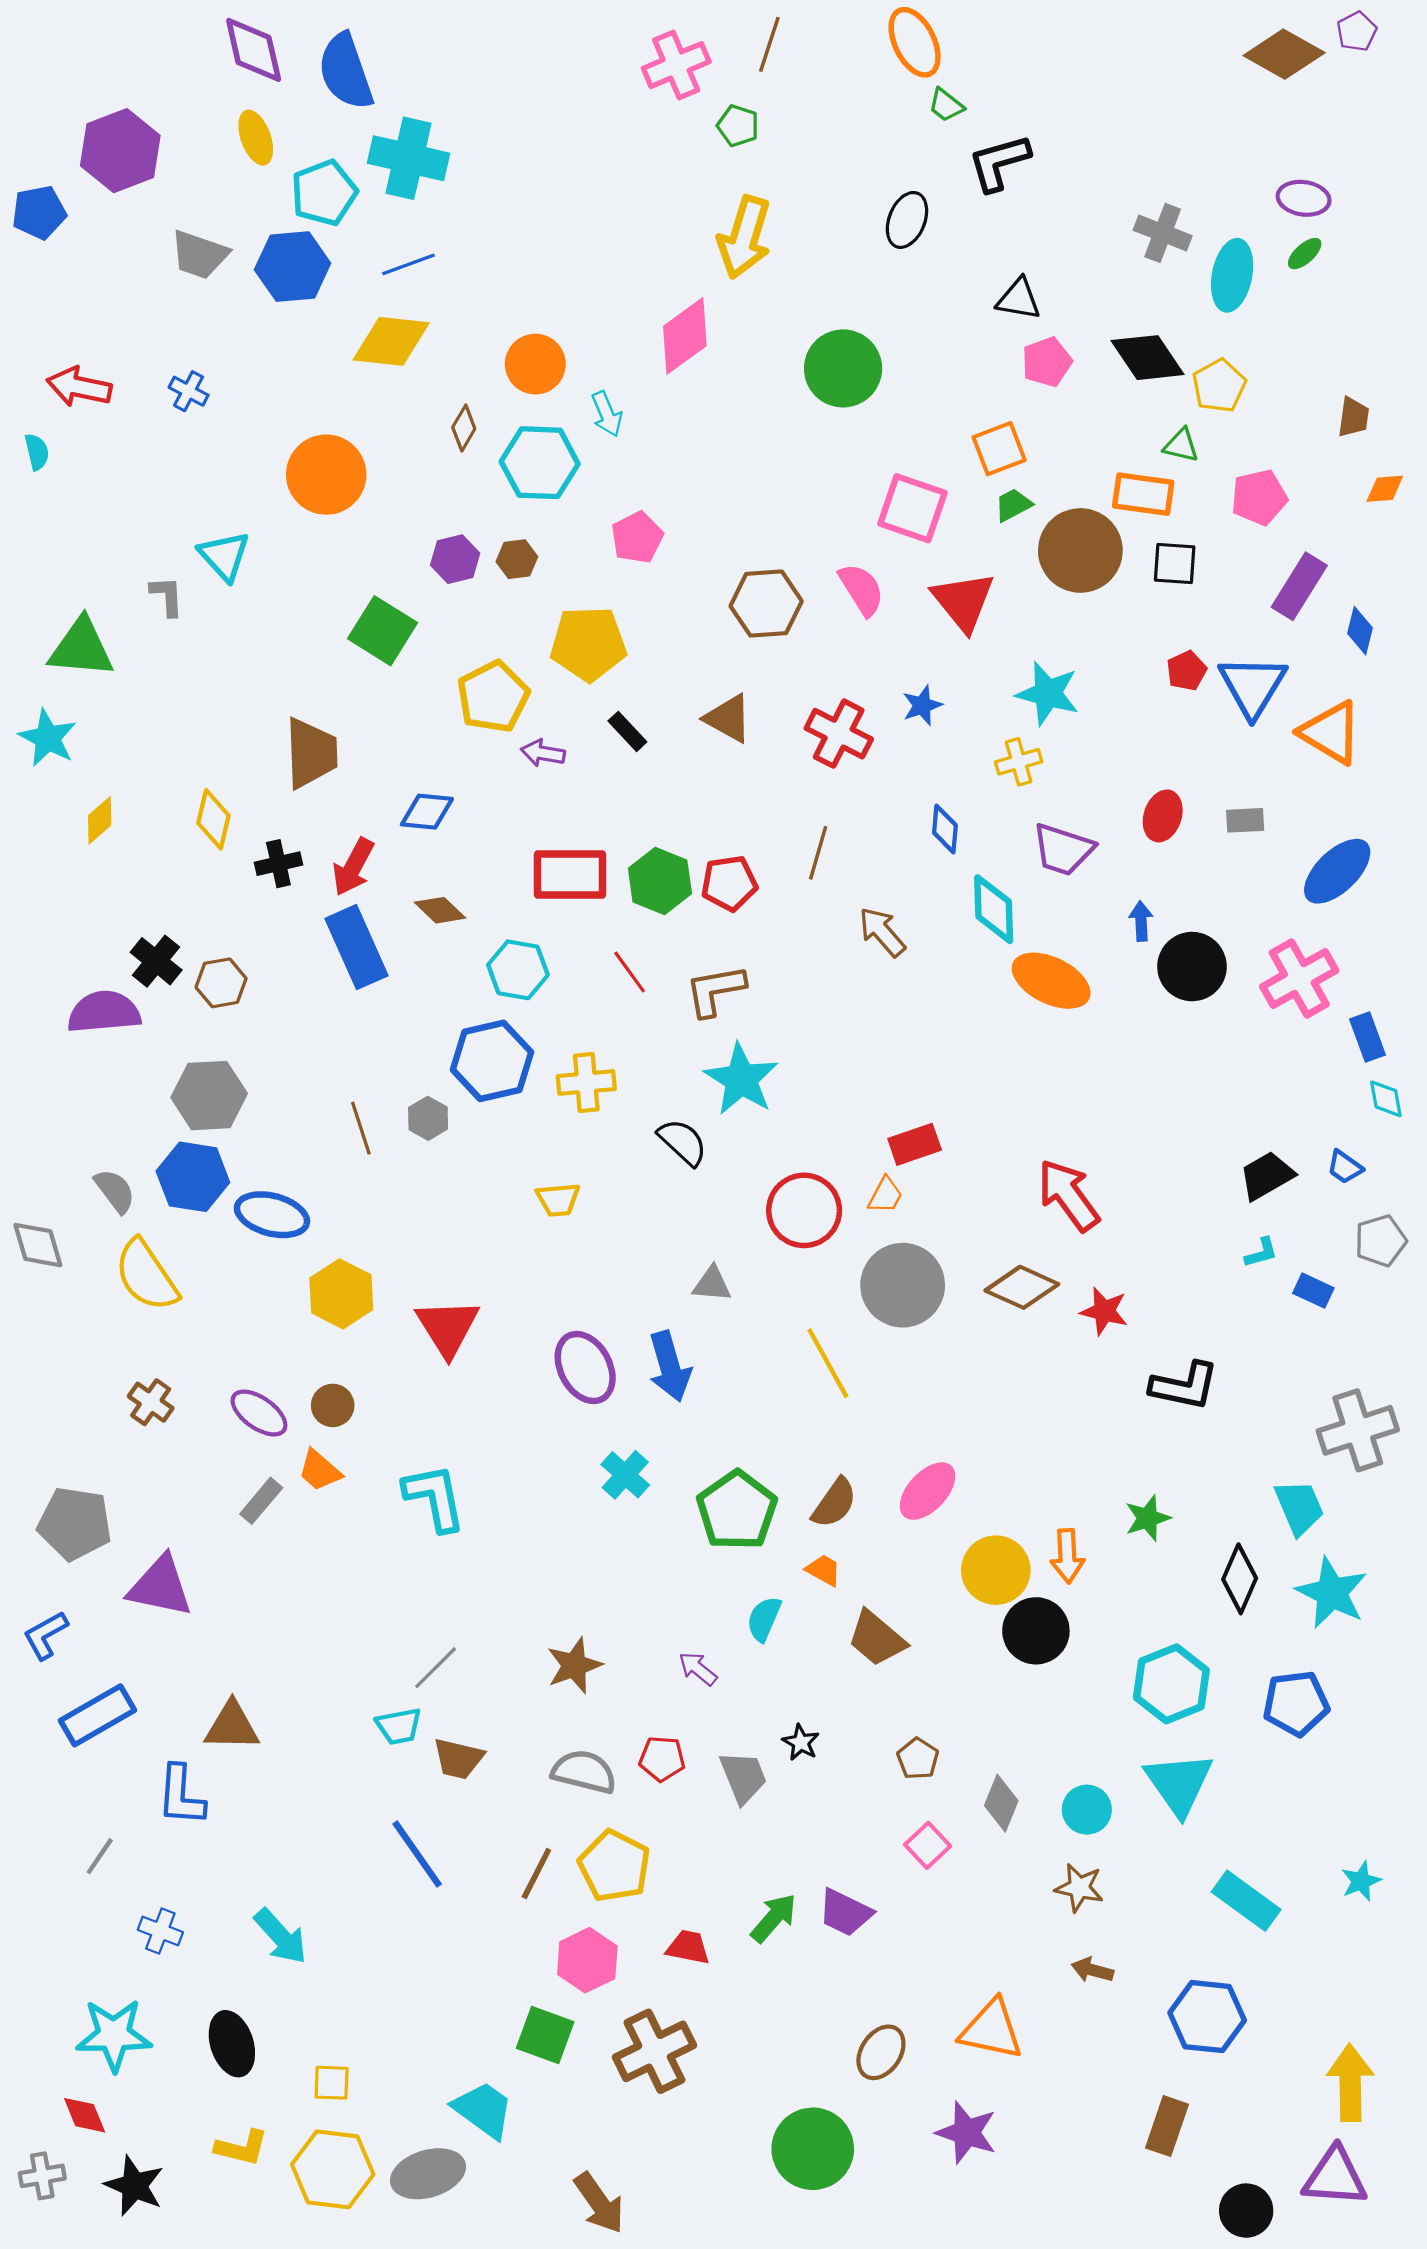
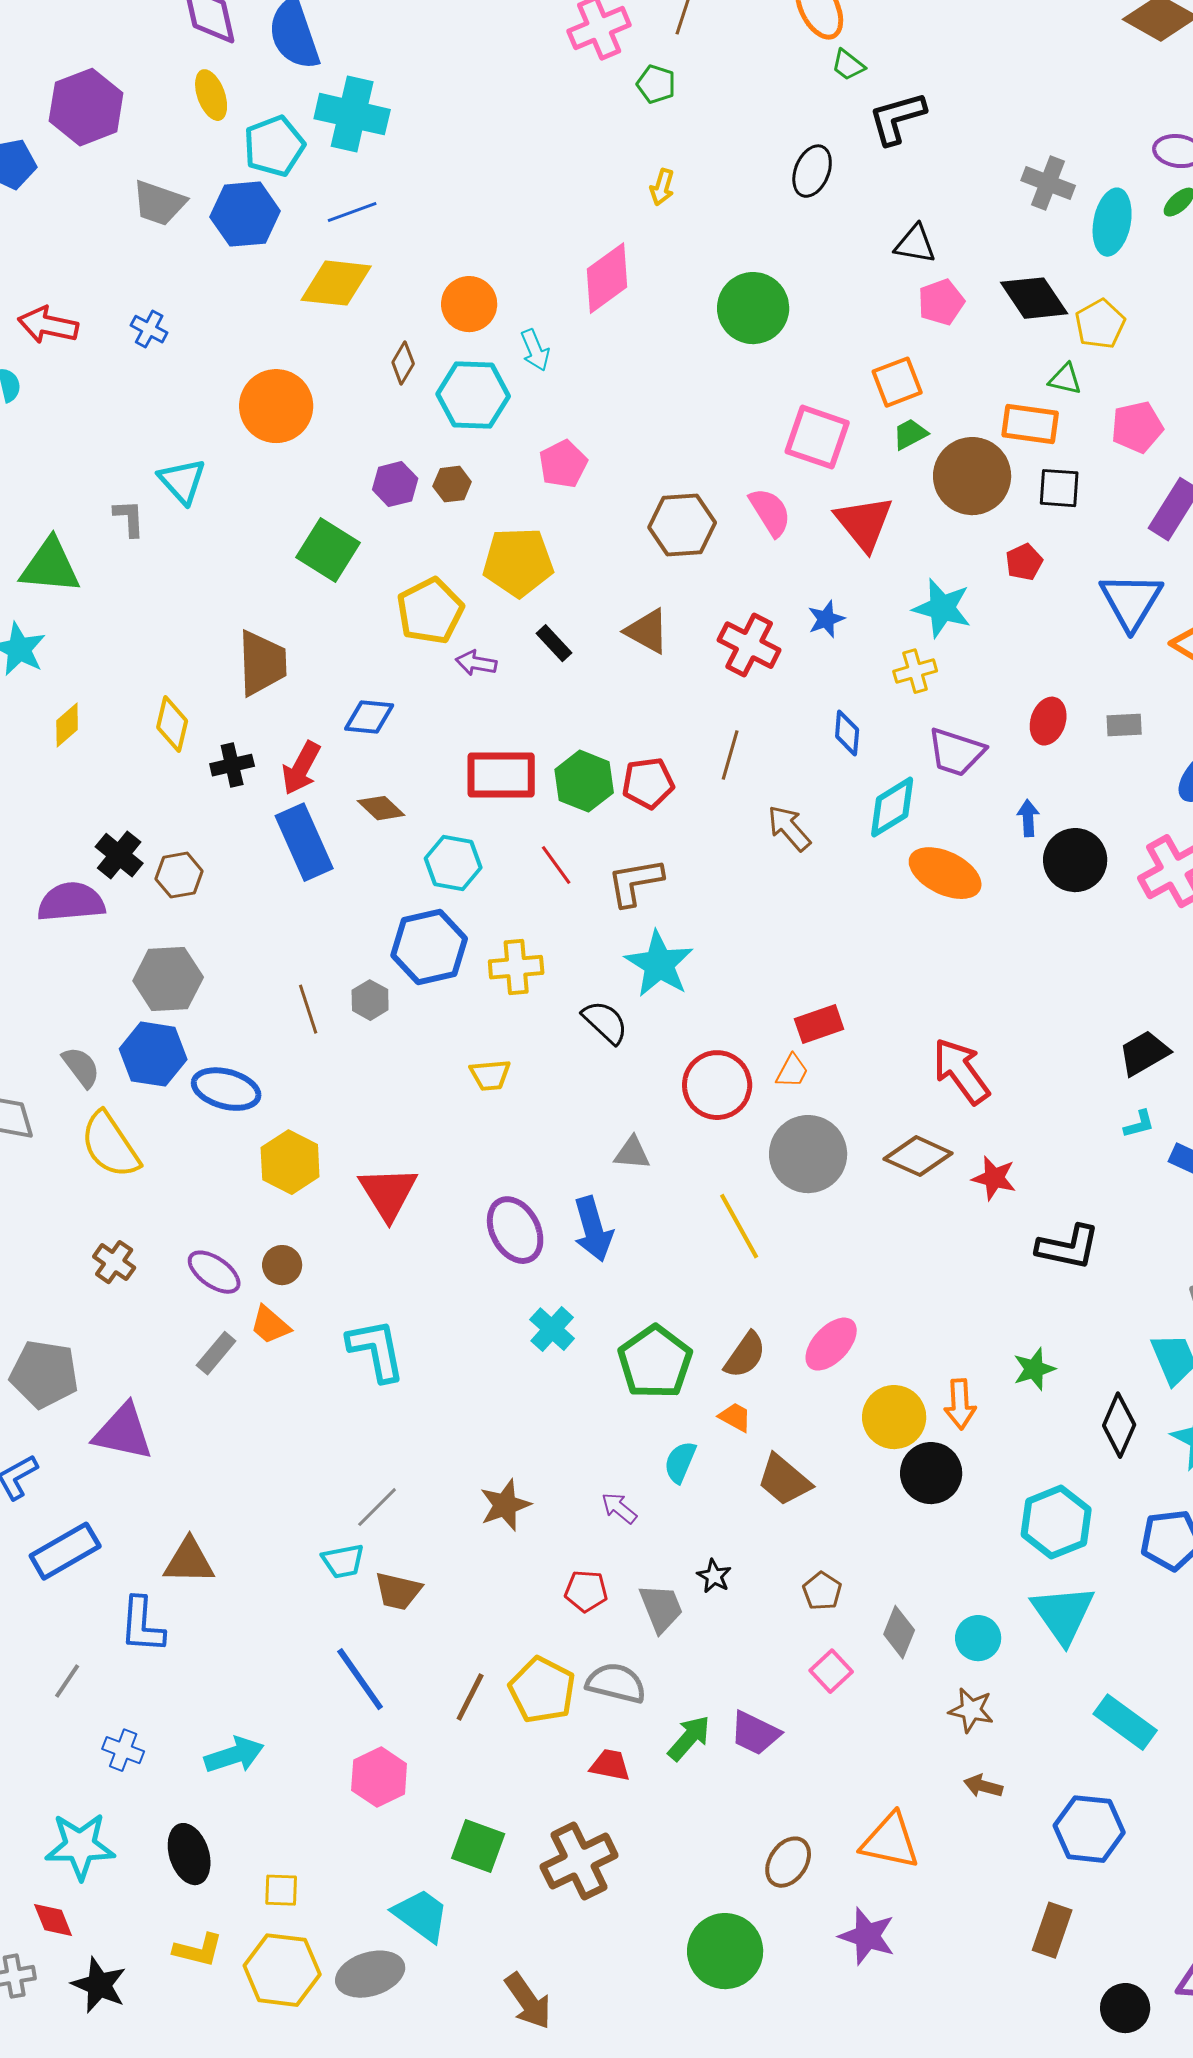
yellow arrow: (744, 237) -> (662, 187), size x0.5
red pentagon: (1187, 671) -> (1024, 562), moved
cyan diamond: (994, 909) -> (892, 807), turned 60
gray semicircle: (584, 1772) -> (616, 1683), moved
cyan arrow: (281, 1936) -> (234, 1755), turned -66
pink hexagon: (587, 1960) -> (379, 1777), moved

